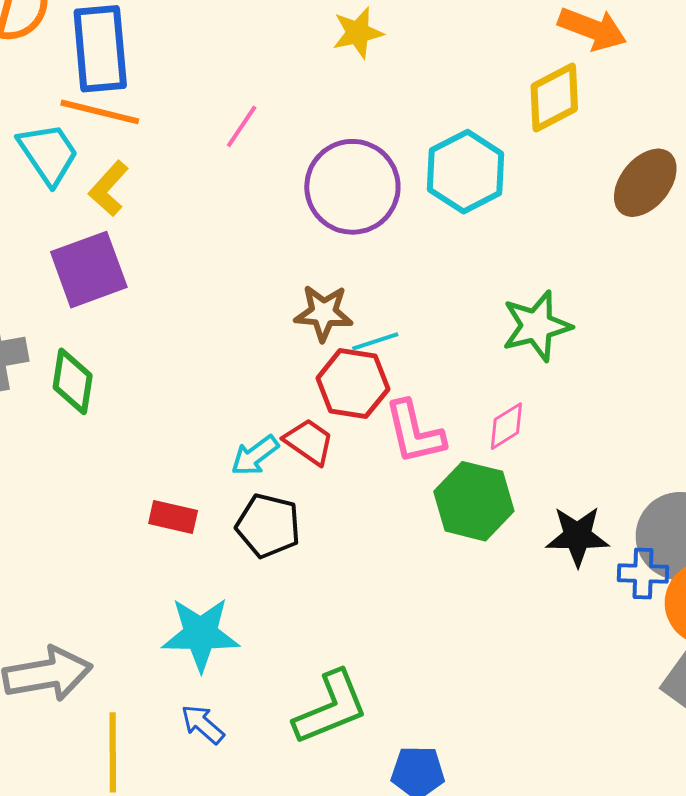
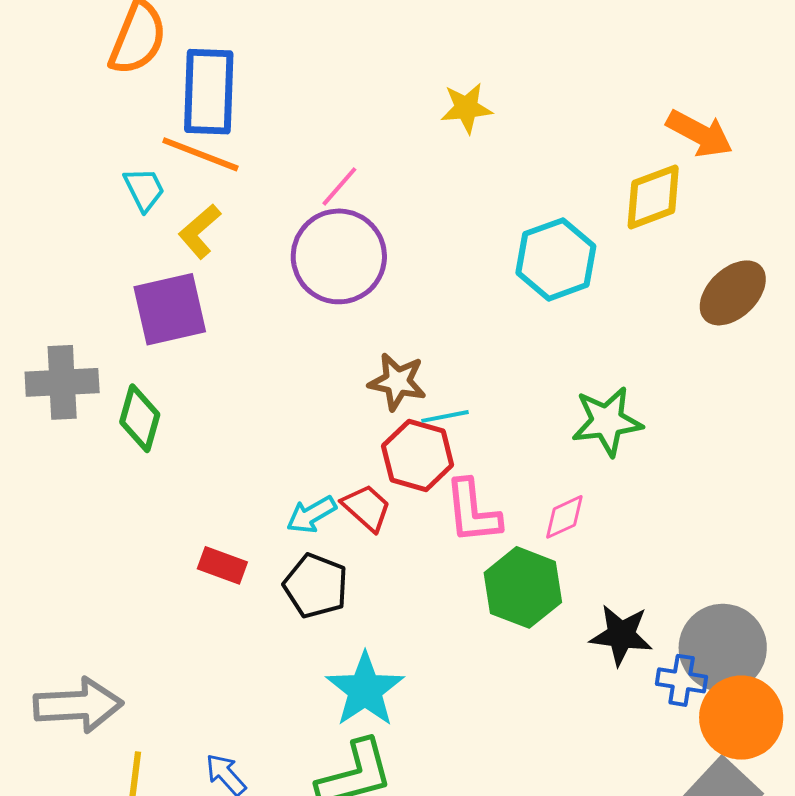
cyan trapezoid: (48, 154) -> (144, 189), size x0.7
purple circle: (352, 187) -> (339, 256), moved
cyan star: (201, 634) -> (365, 690), moved, turned 30

